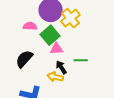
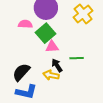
yellow cross: (70, 18) -> (83, 14), moved
black semicircle: (24, 59) -> (21, 72), moved

